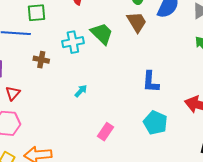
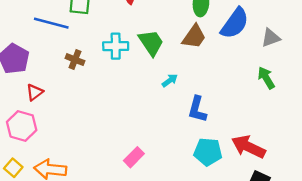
brown trapezoid: (137, 22) -> (194, 37), turned 55
cyan arrow: (81, 91) -> (170, 81), moved
cyan pentagon: (155, 123) -> (208, 152), moved, turned -30

